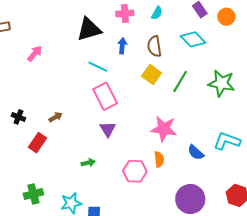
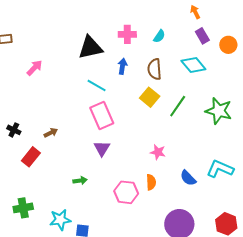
pink star: (164, 129) -> (158, 152), size x0.6

